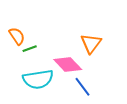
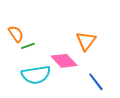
blue line: (82, 87) -> (96, 82), moved

